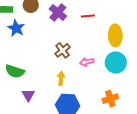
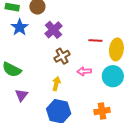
purple cross: (58, 12) -> (53, 30), moved
red line: (88, 16) -> (95, 41), moved

